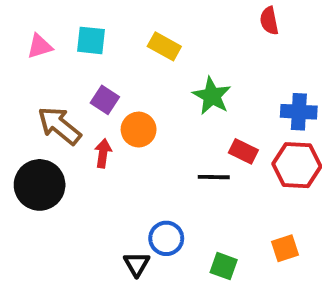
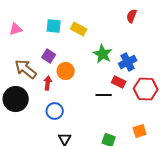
red semicircle: (269, 21) -> (132, 16), turned 32
cyan square: (91, 40) -> (54, 26), moved
blue cross: (299, 112) -> (128, 62), moved, turned -30
blue circle: (166, 238) -> (55, 111), moved

